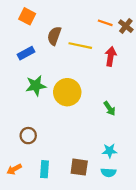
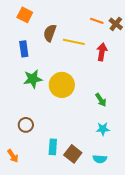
blue rectangle: (26, 53) -> (24, 49), turned -70
cyan star: (110, 151) -> (103, 129), moved
brown square: (79, 167) -> (73, 154), turned 30
orange arrow: (14, 169) -> (13, 156), turned -96
cyan rectangle: (44, 169) -> (53, 147), moved

